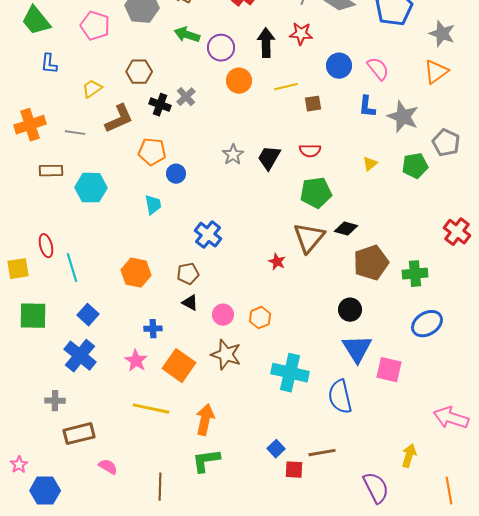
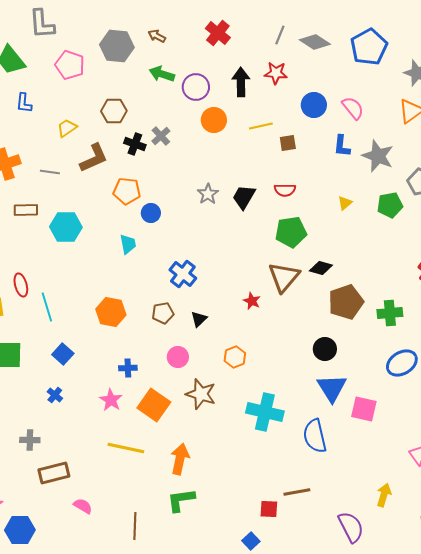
black triangle: (190, 303) -> (199, 319), moved, turned 48
pink circle: (223, 315) -> (178, 357), moved
blue cross: (80, 356) -> (55, 395), size x0.5
blue square: (276, 449) -> (251, 541), moved

